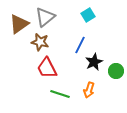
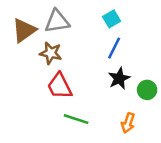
gray triangle: (45, 17) -> (57, 21), turned 30
blue line: (80, 45) -> (114, 48), moved
orange arrow: (89, 90) -> (128, 123), moved

